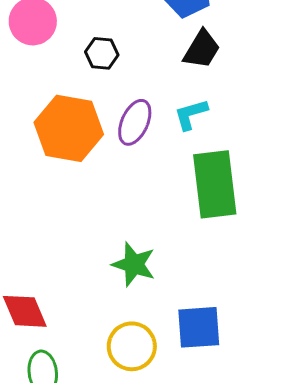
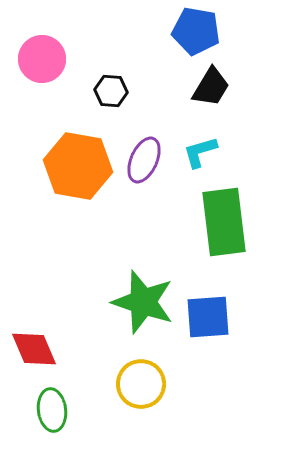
green star: (134, 264) -> (143, 302), size x1.4
blue square: (199, 327) -> (208, 317), moved

